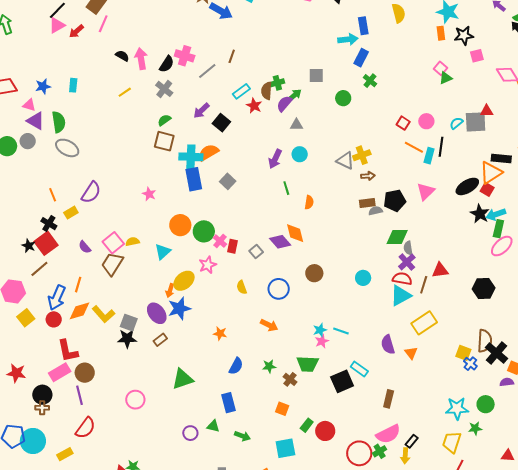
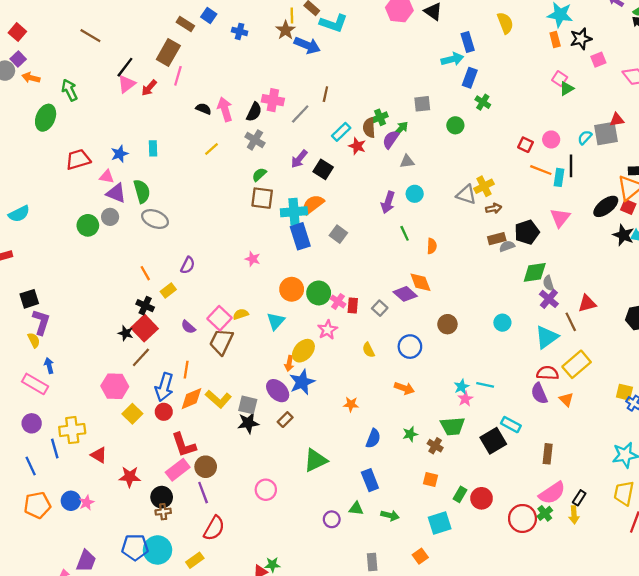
purple semicircle: (91, 192) -> (188, 265), size x0.7
red semicircle: (402, 279) -> (548, 373), moved
brown line: (424, 285) -> (571, 322), turned -36

